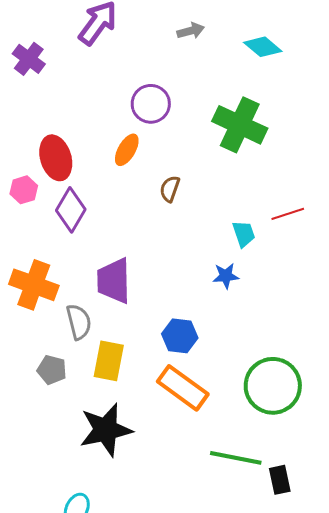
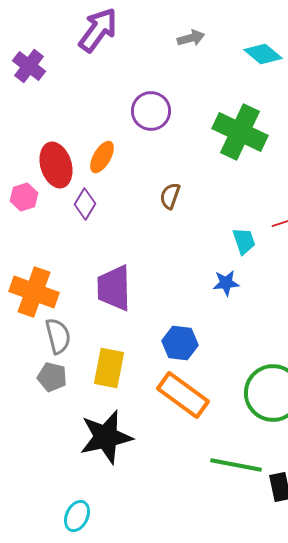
orange ellipse: (127, 150) -> (102, 157), moved
purple diamond: (71, 210) -> (85, 204), moved, size x0.7
gray semicircle: (79, 322) -> (58, 336), moved

